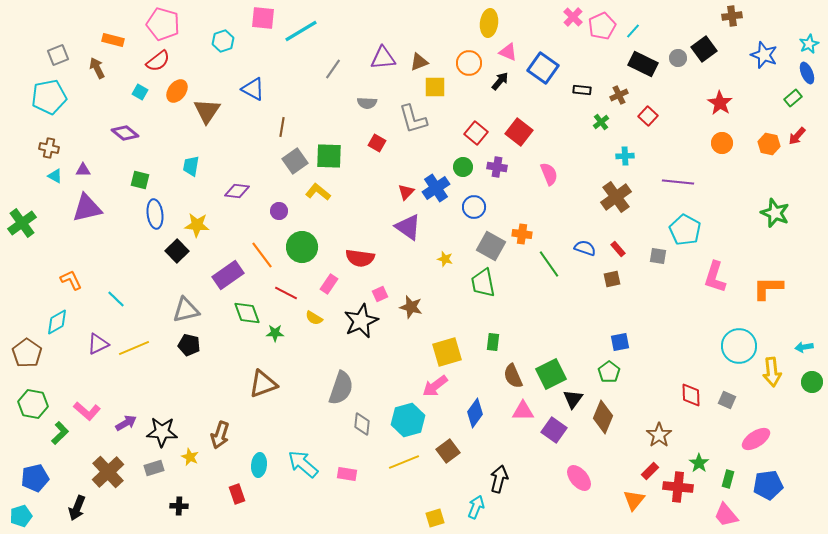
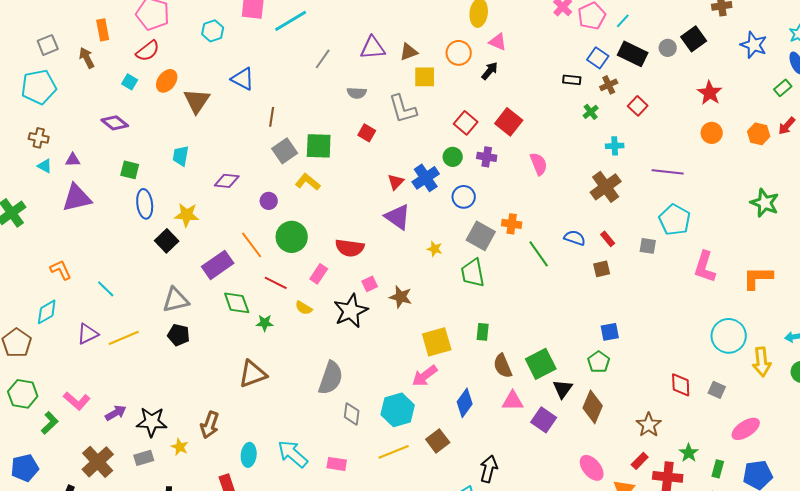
orange rectangle: (113, 40) -> (103, 30), turned 65
blue square: (543, 68) -> (598, 58), moved, size x0.7
pink ellipse: (579, 478) -> (592, 468), moved

